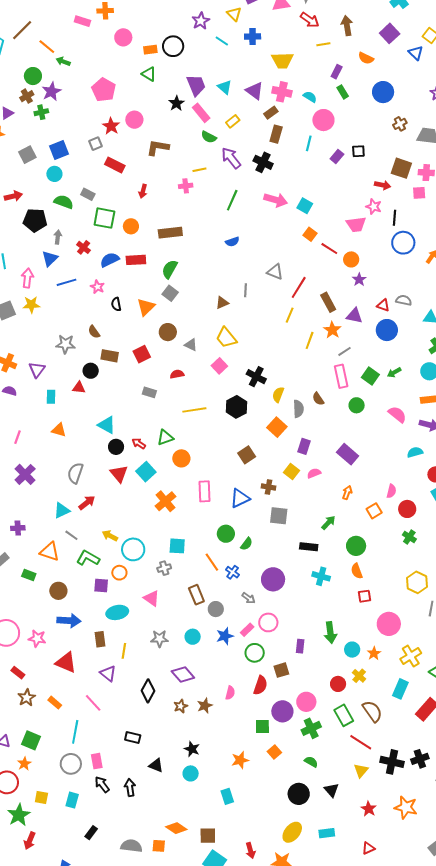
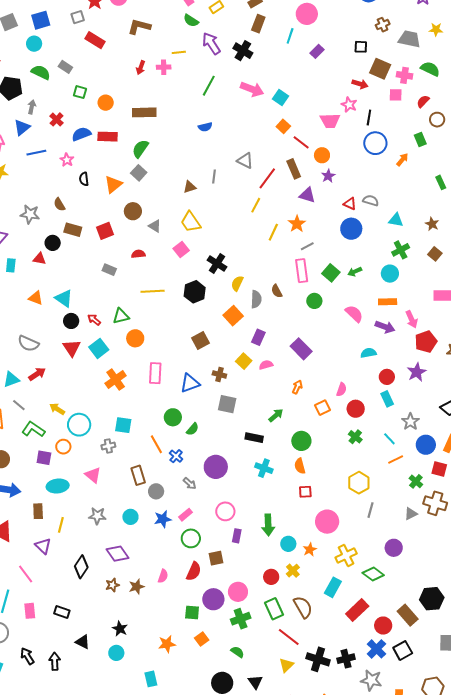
black square: (358, 151) -> (361, 47), moved
red arrow: (143, 191) -> (141, 68), moved
green square: (104, 218) -> (80, 92), size x0.6
brown rectangle: (328, 302) -> (294, 169), moved
purple triangle: (354, 316) -> (307, 195), moved
orange triangle: (59, 430) -> (36, 298), moved
gray semicircle: (75, 473) -> (28, 343), turned -90
pink circle: (268, 622) -> (225, 511), moved
pink rectangle: (97, 761) -> (30, 611), moved

